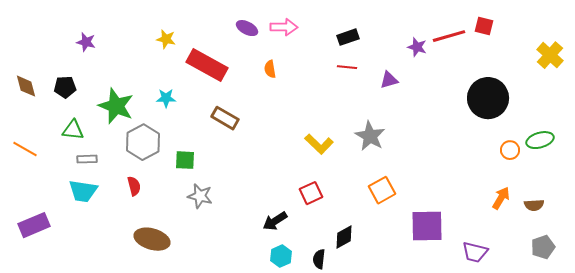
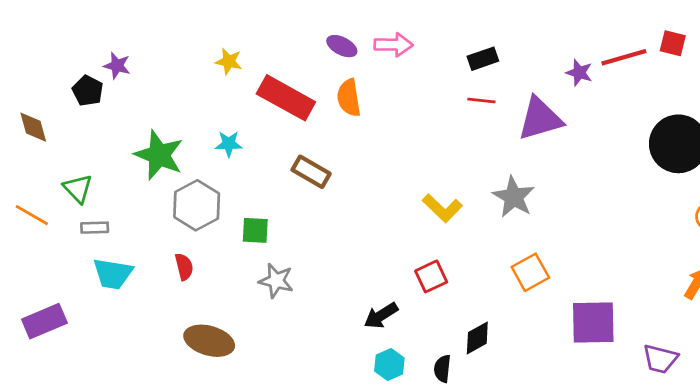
orange semicircle: (270, 69) -> (349, 98), moved, size x1.5
purple triangle: (389, 80) -> (540, 119), size x1.8
black pentagon: (65, 87) -> (88, 91), moved, turned 30
green triangle: (73, 130) -> (78, 189), moved, turned 40
gray rectangle: (87, 159) -> (95, 228), moved

